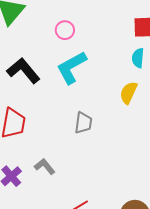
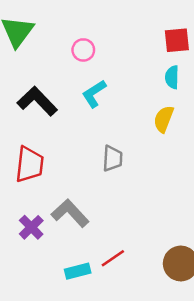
cyan L-shape: (71, 67) -> (94, 94), size x0.7
gray L-shape: (45, 166) -> (70, 213), size x1.5

